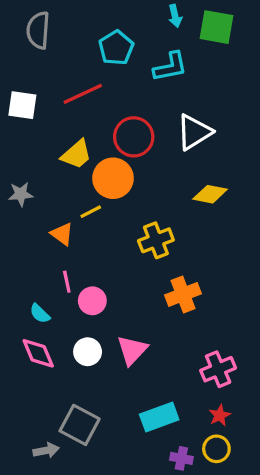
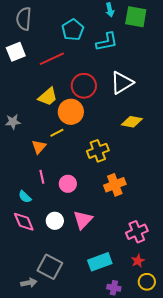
white square: (22, 105) -> (16, 52), moved, turned -30
orange triangle: (62, 234) -> (39, 147), turned 35
pink circle: (92, 301) -> (68, 184), moved
yellow circle: (216, 449) -> (147, 282), moved

